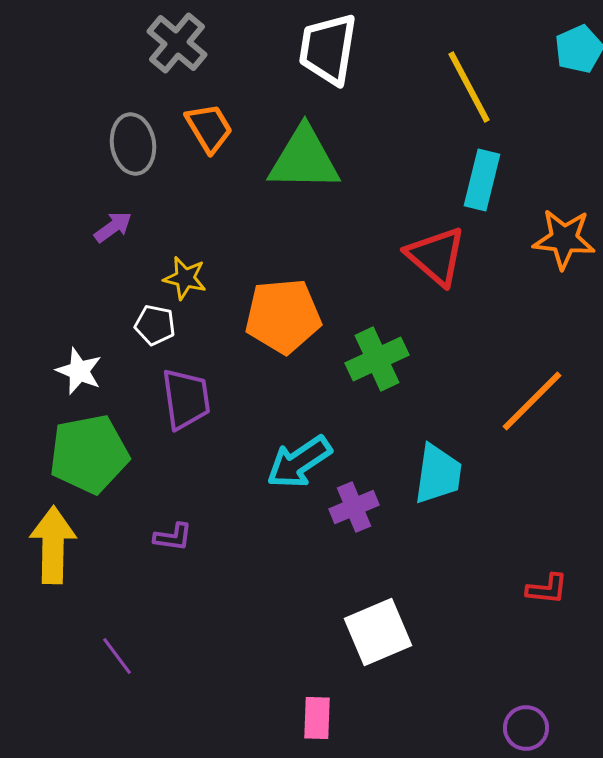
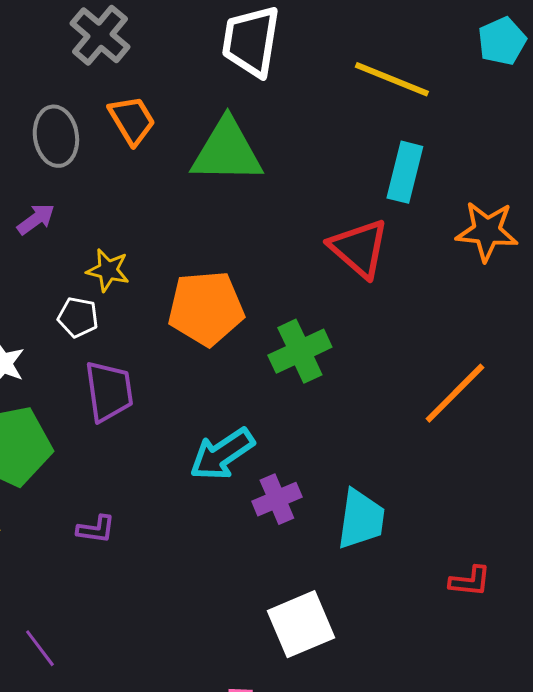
yellow line: (469, 87) -> (392, 79), turned -40
cyan trapezoid: (438, 474) -> (361, 519), moved

